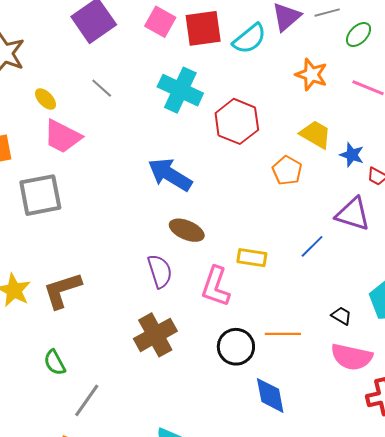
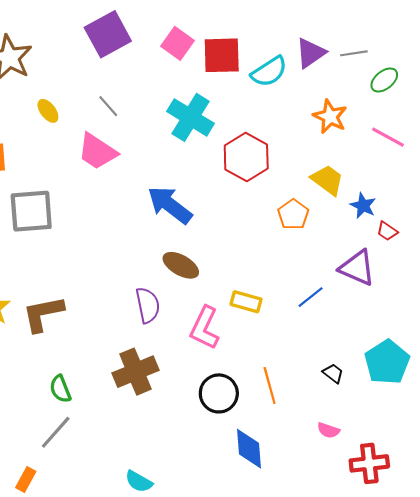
pink trapezoid: (62, 136) -> (97, 151), moved
orange line: (283, 334) -> (270, 385), turned 68
pink semicircle: (352, 357) -> (328, 430), moved, size x0.5
green semicircle: (55, 362) -> (60, 389), moved

